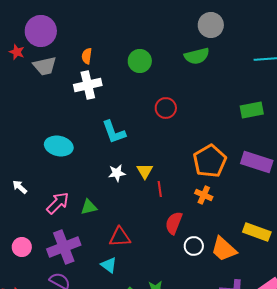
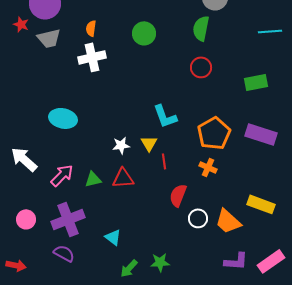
green semicircle: (197, 56) -> (201, 28), turned 115
red circle: (166, 108) -> (201, 67), moved
cyan L-shape: (114, 132) -> (165, 116), moved
white arrow: (20, 187) -> (24, 159), size x1.8
red triangle: (120, 237) -> (123, 178), moved

